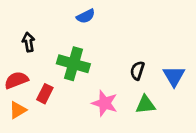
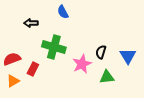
blue semicircle: (86, 16) -> (63, 12), turned 88
black arrow: (29, 42) -> (31, 23), moved, turned -80
pink star: (105, 103) -> (82, 64), moved, turned 30

